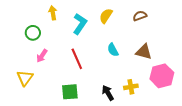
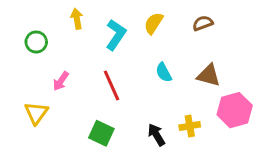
green circle: (33, 33) -> (36, 42), moved
green square: (70, 92) -> (101, 133), turned 30

